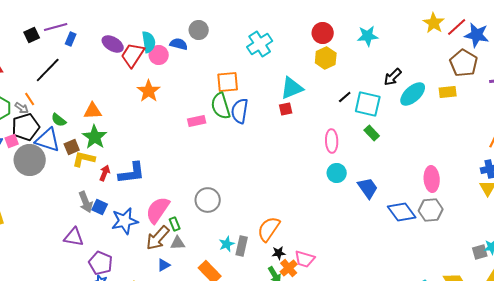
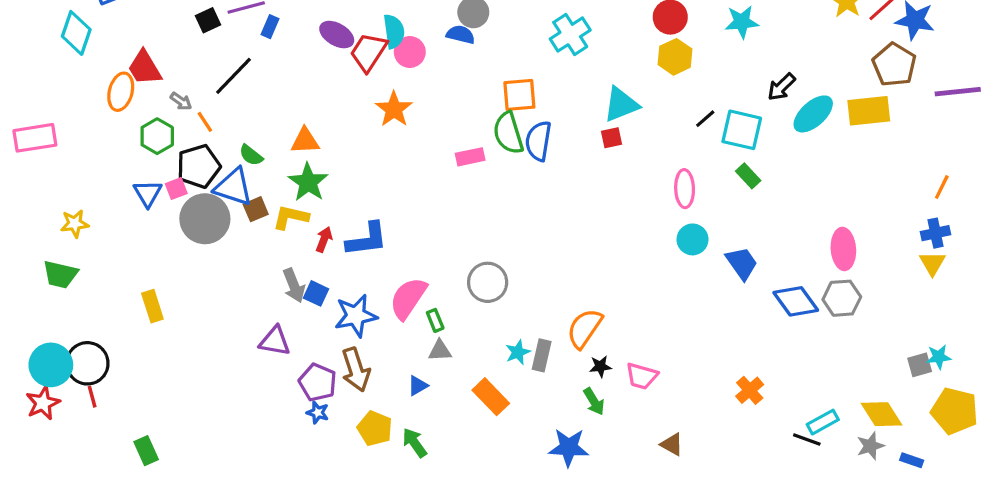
blue semicircle: (179, 44) -> (461, 35), moved
yellow rectangle: (448, 92) -> (869, 111), size x1.5
gray arrow: (22, 108) -> (181, 101), moved
brown square: (72, 147) -> (256, 209), moved
brown arrow: (158, 238) -> (356, 370), moved, turned -60
orange cross: (289, 268) -> (750, 390), moved

